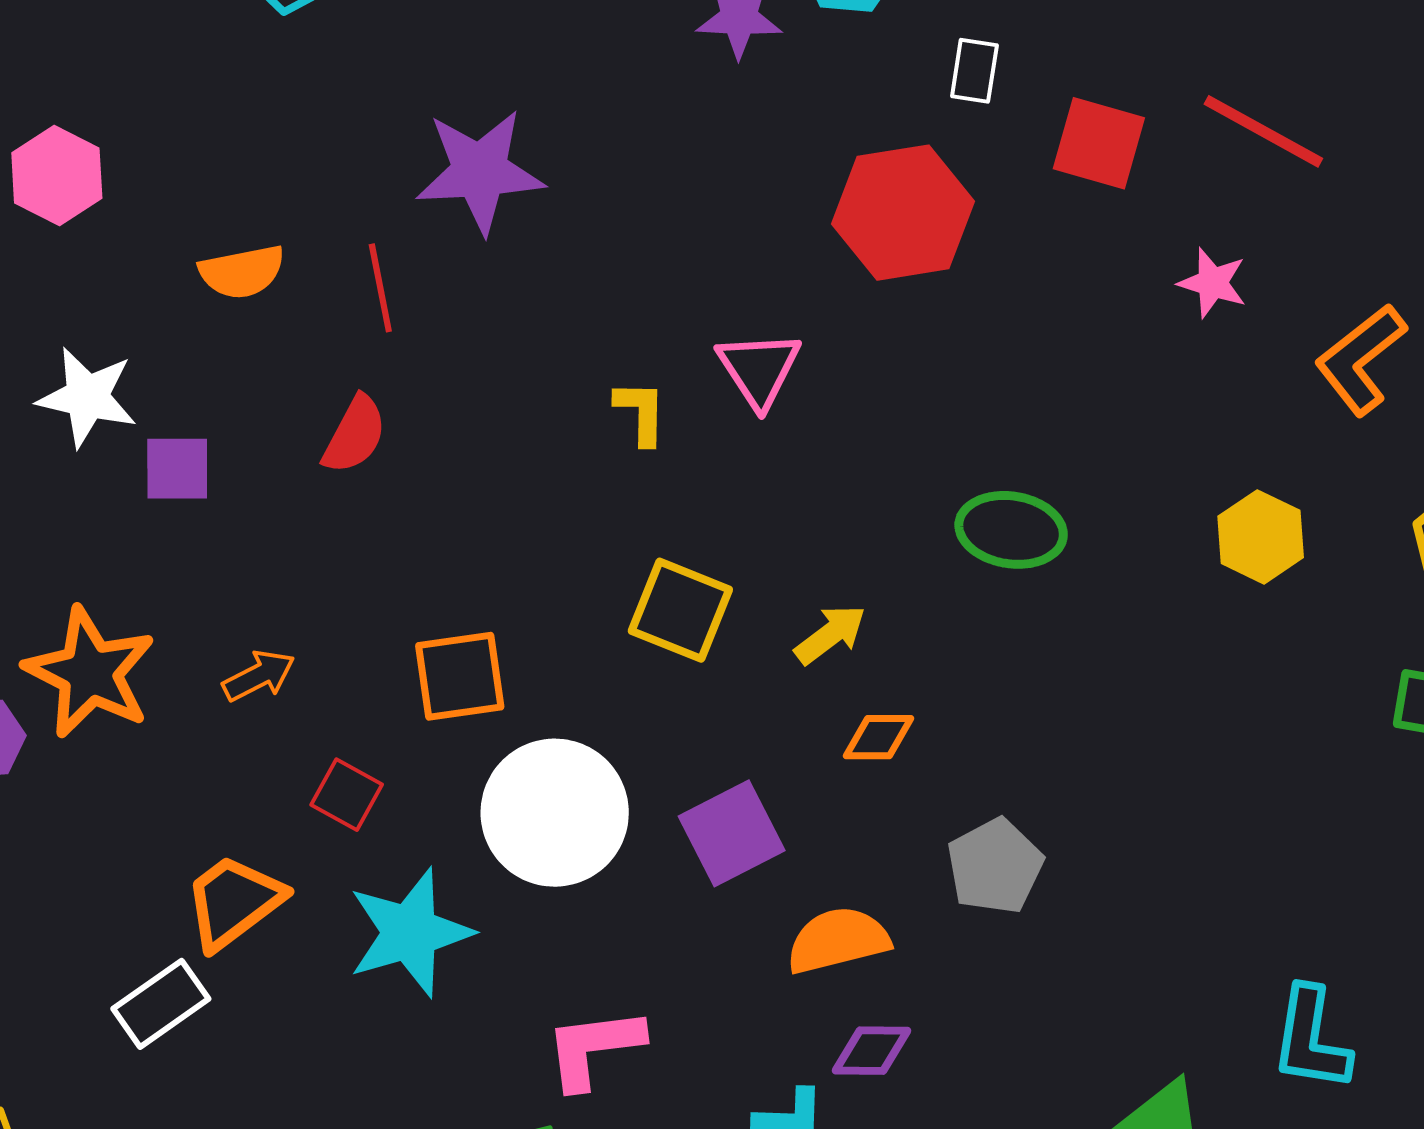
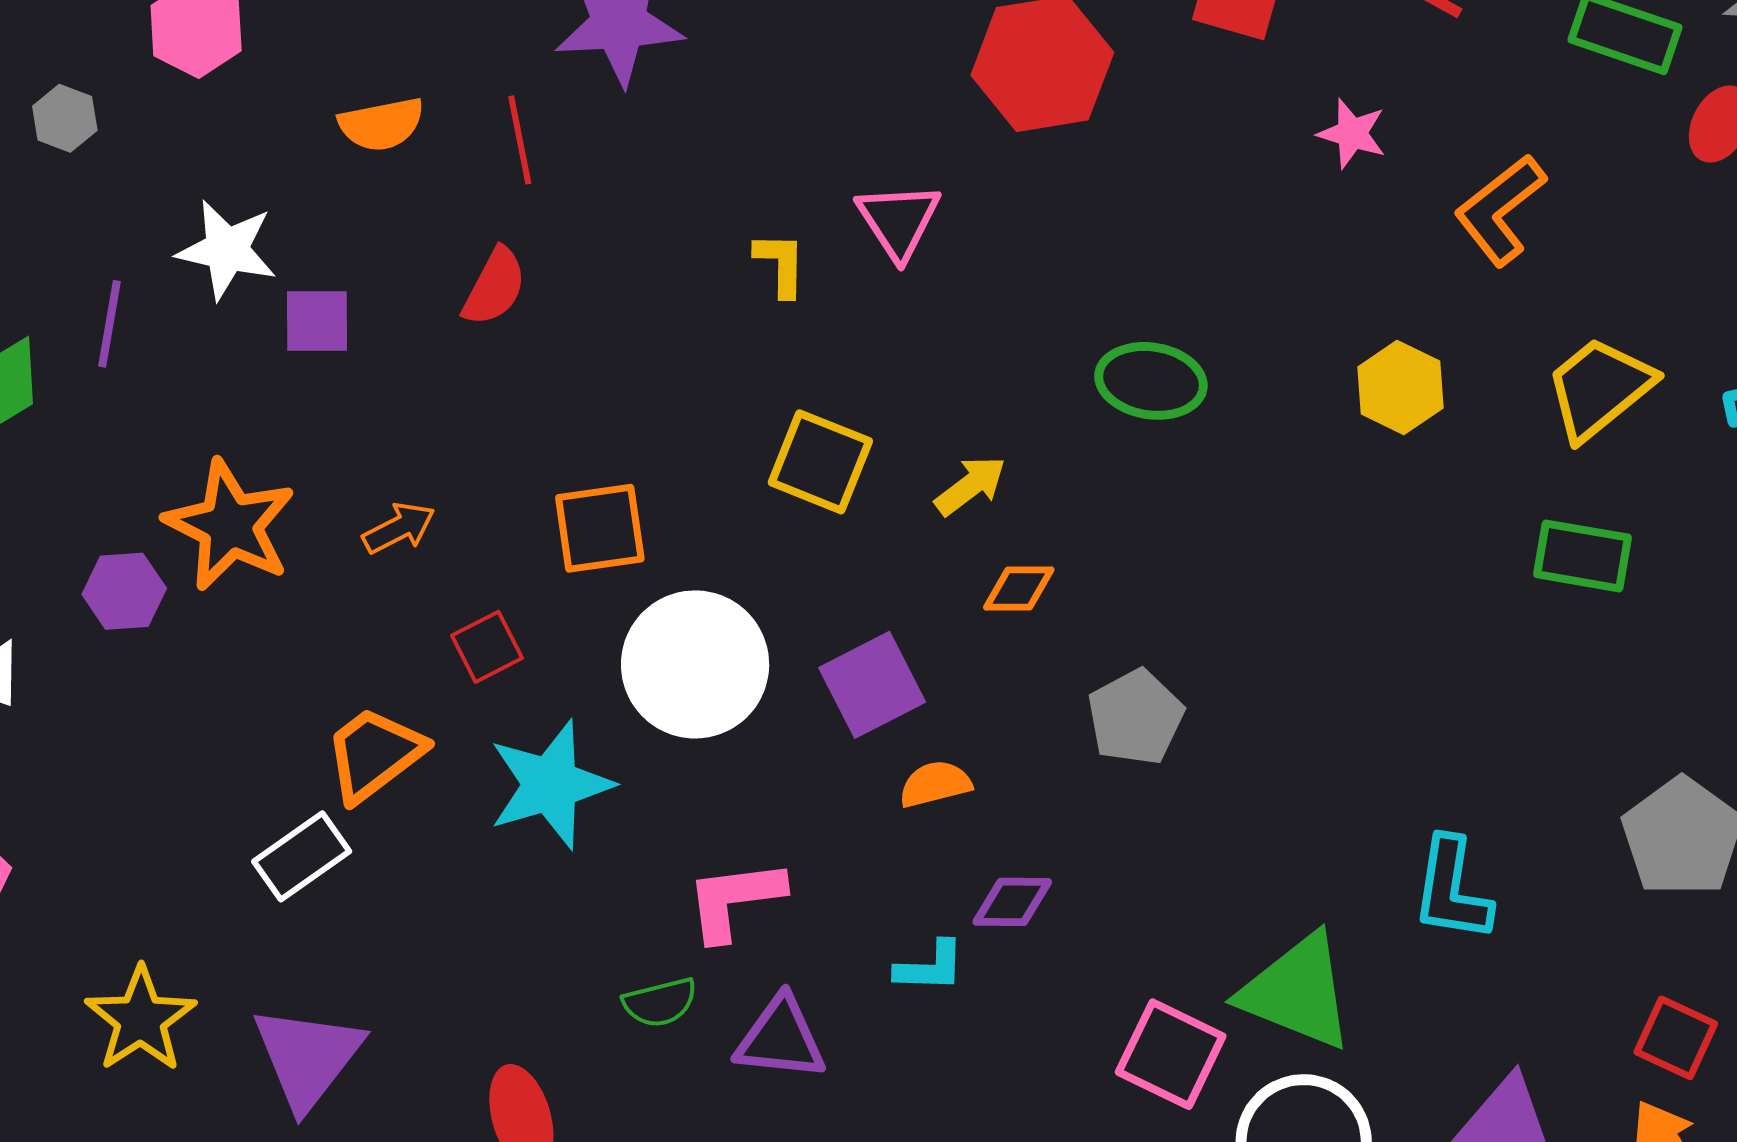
red square: (347, 795) -> (487, 647), turned 34
orange semicircle: (838, 940) -> (935, 784), moved, size x0.7

